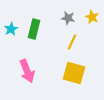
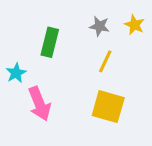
cyan star: (11, 29) -> (16, 73), moved

